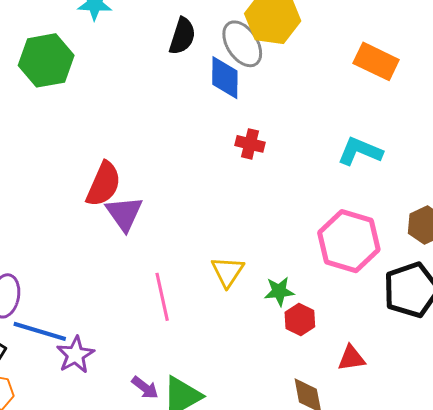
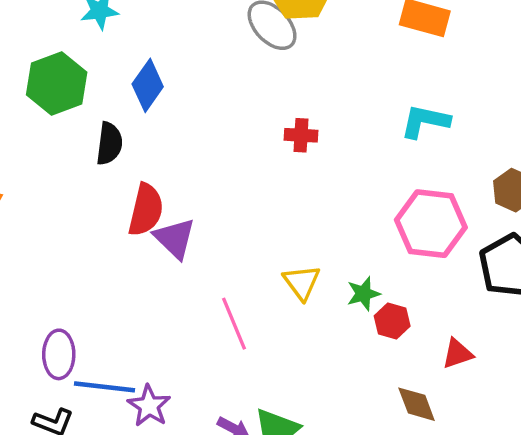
black semicircle: (182, 36) -> (109, 144), moved
blue diamond: (225, 78) -> (148, 85), moved, turned 45

